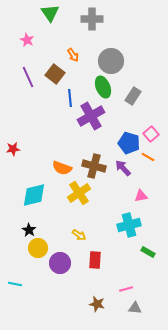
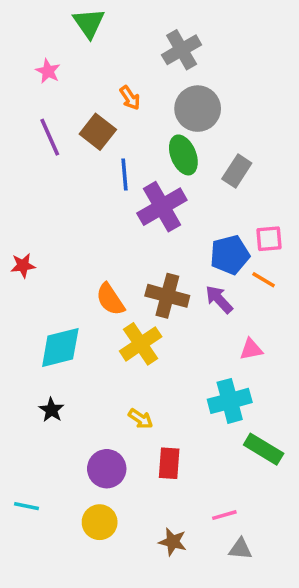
gray cross: (92, 19) -> (182, 50), moved, turned -30
pink square: (151, 134) -> (269, 239), turned 35
blue pentagon: (129, 143) -> (230, 255), turned -30
orange semicircle: (62, 168) -> (110, 299), turned 36
yellow circle: (38, 248) -> (100, 522), moved
green rectangle: (148, 252) -> (264, 449), size x1.5

